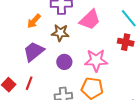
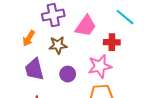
red cross: (126, 42) -> (112, 42), moved
purple trapezoid: (34, 51) -> (34, 69), turned -55

